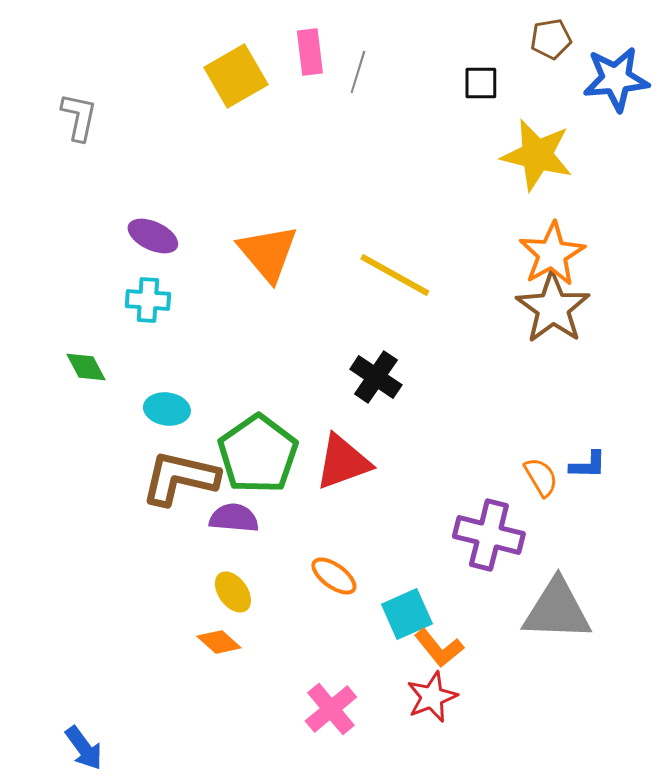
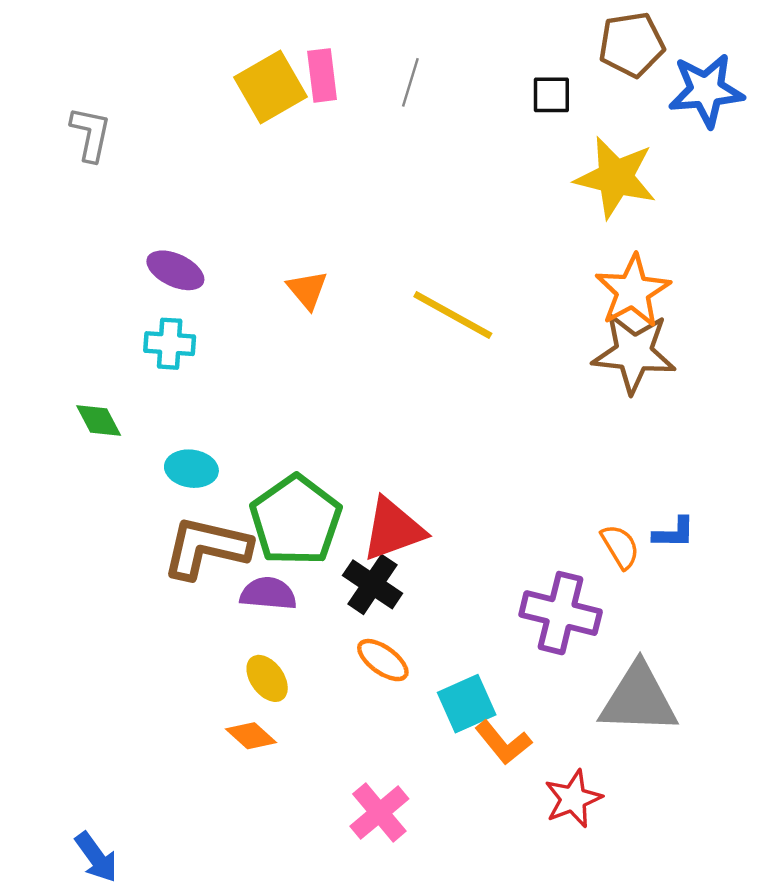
brown pentagon: (551, 39) -> (632, 45), size x1.4
pink rectangle: (310, 52) -> (322, 75), moved
orange triangle: (268, 253) -> (307, 290), size x0.6
brown star: (553, 308) -> (634, 353), turned -30
black cross: (376, 377) -> (373, 584), moved
red star: (432, 697) -> (573, 799), moved

